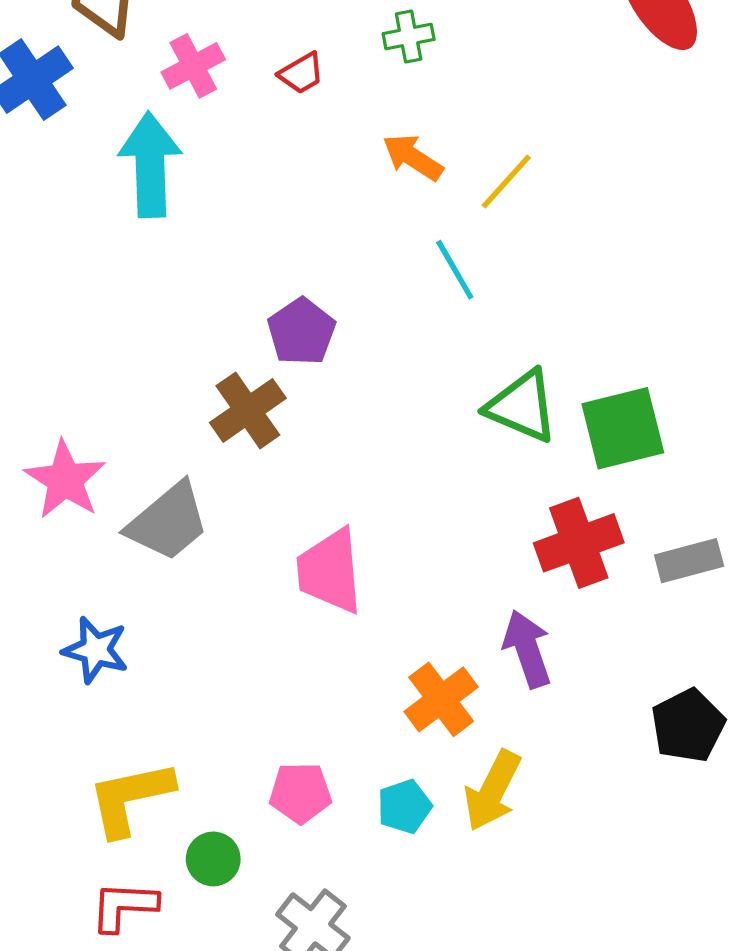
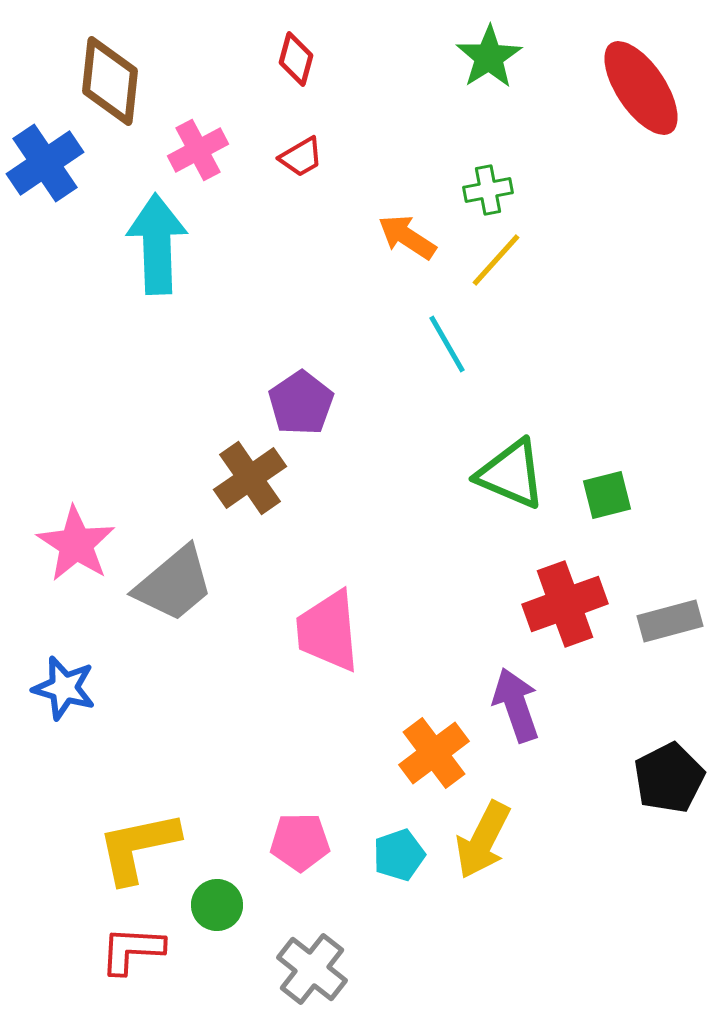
green cross: (409, 37) -> (488, 190), moved
green square: (623, 428) -> (607, 495), size x0.6
blue star: (96, 650) -> (64, 688), moved

